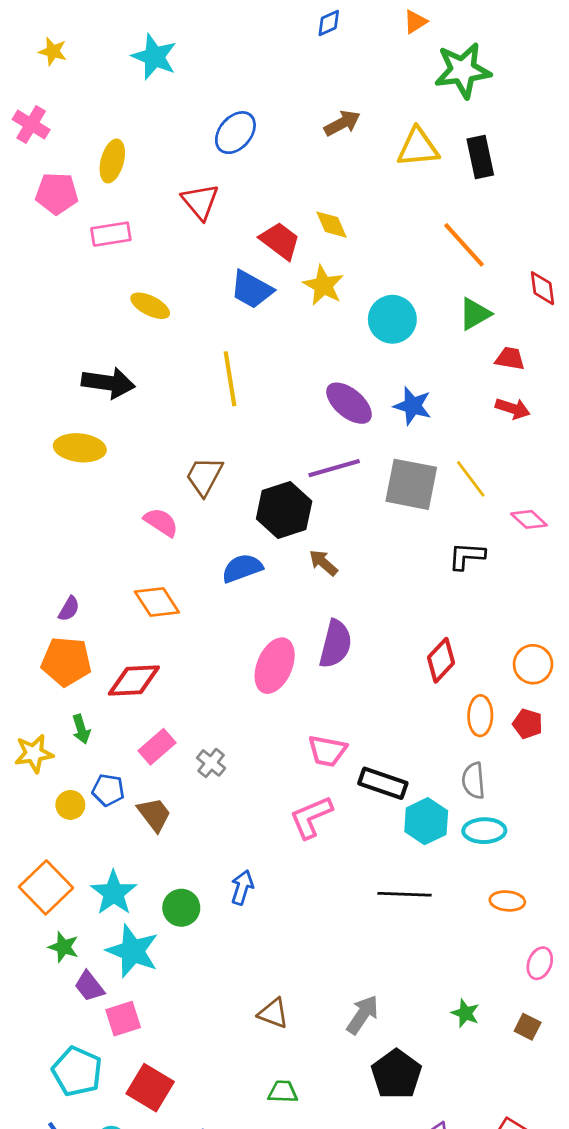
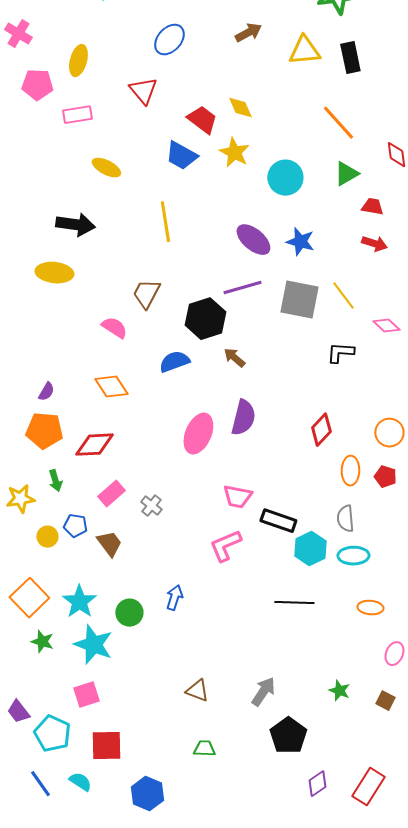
purple trapezoid: (89, 986) -> (18, 712), moved
red square: (150, 1088) -> (106, 746), turned -32

